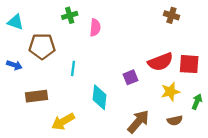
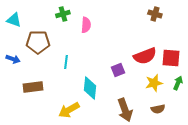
green arrow: (197, 102) -> (178, 83), moved
yellow arrow: (63, 122) -> (69, 110), moved
brown arrow: (138, 122) -> (125, 110), turned 120

